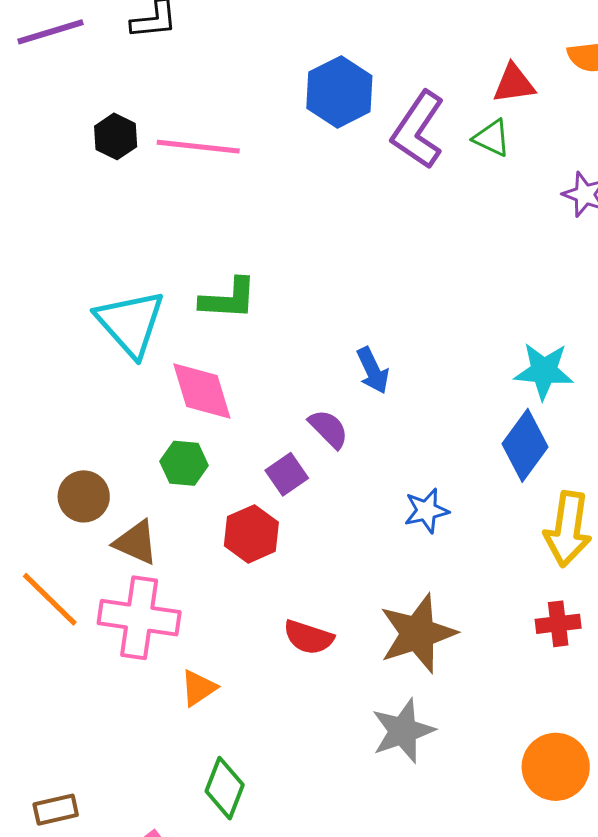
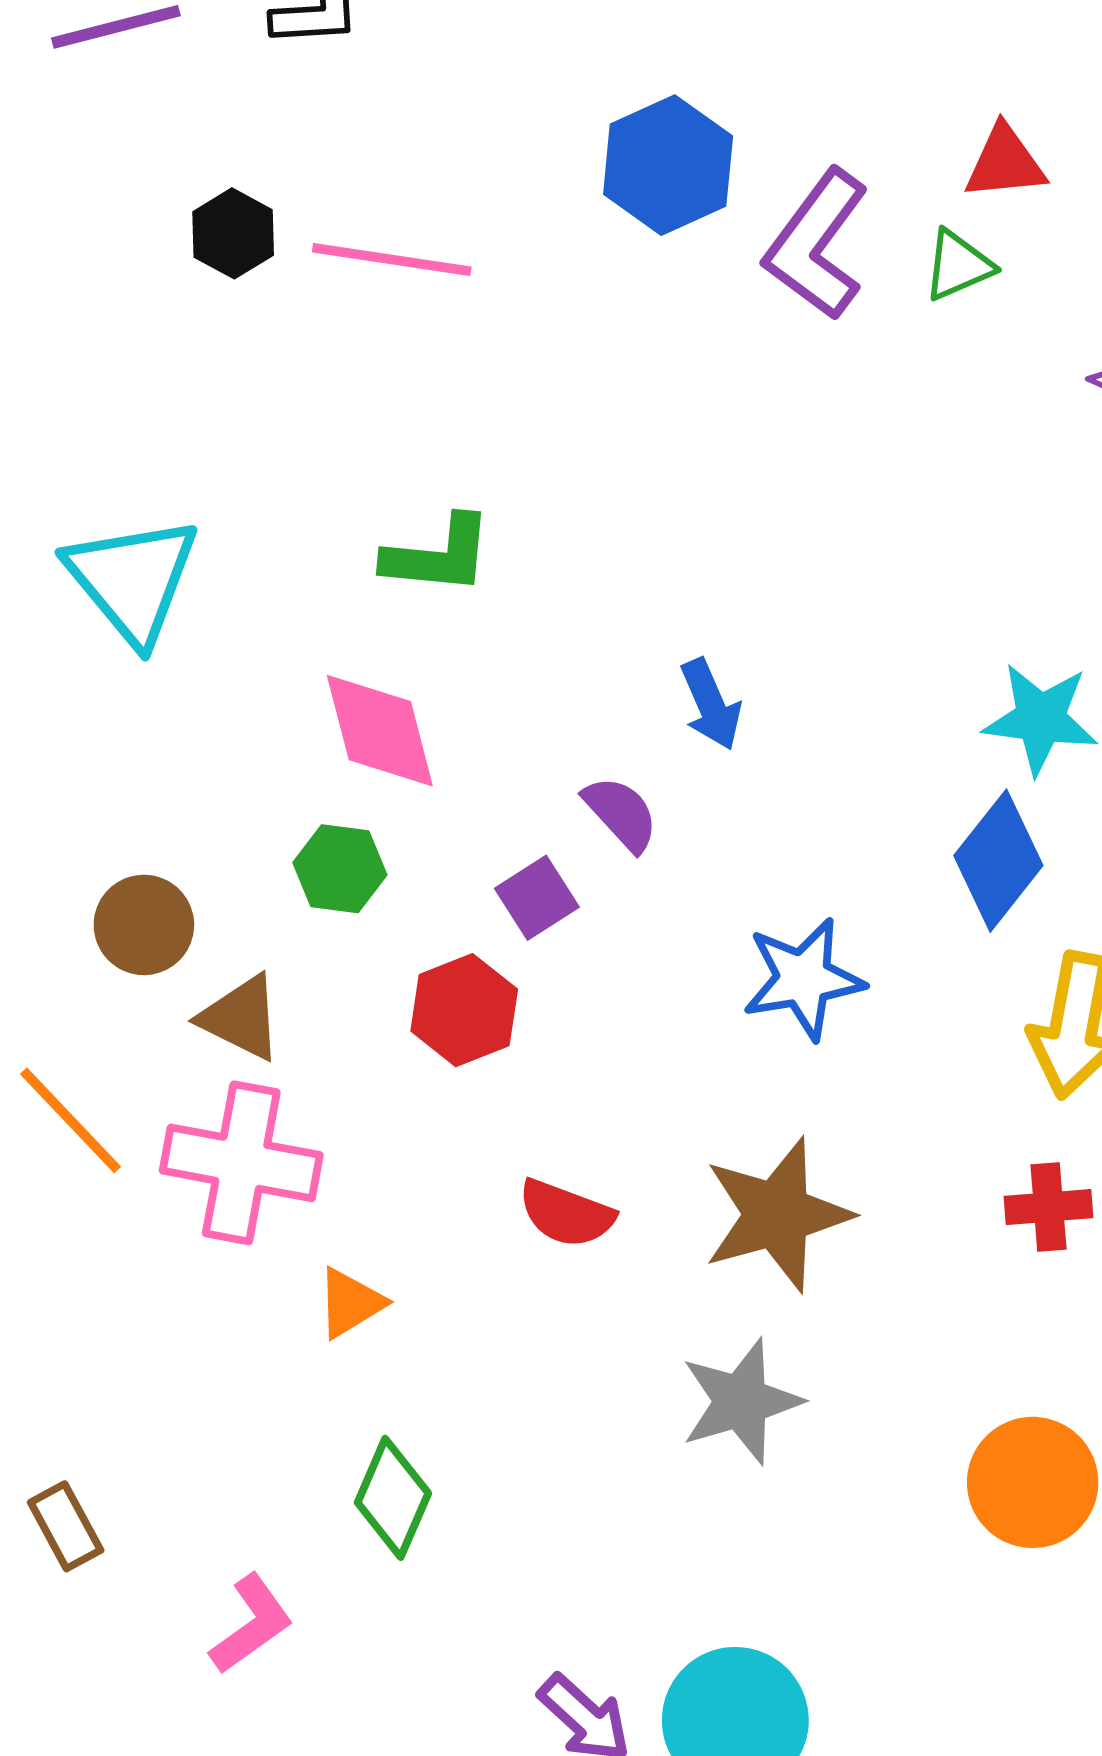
green triangle: (492, 138) -> (958, 265), turned -51
cyan triangle: (130, 323) -> (132, 580), moved
blue star: (426, 511) -> (803, 979), size x1.4
brown rectangle: (56, 810) -> (66, 1526), turned 72

